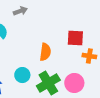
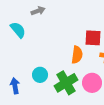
orange semicircle: (45, 52) -> (77, 55), moved

